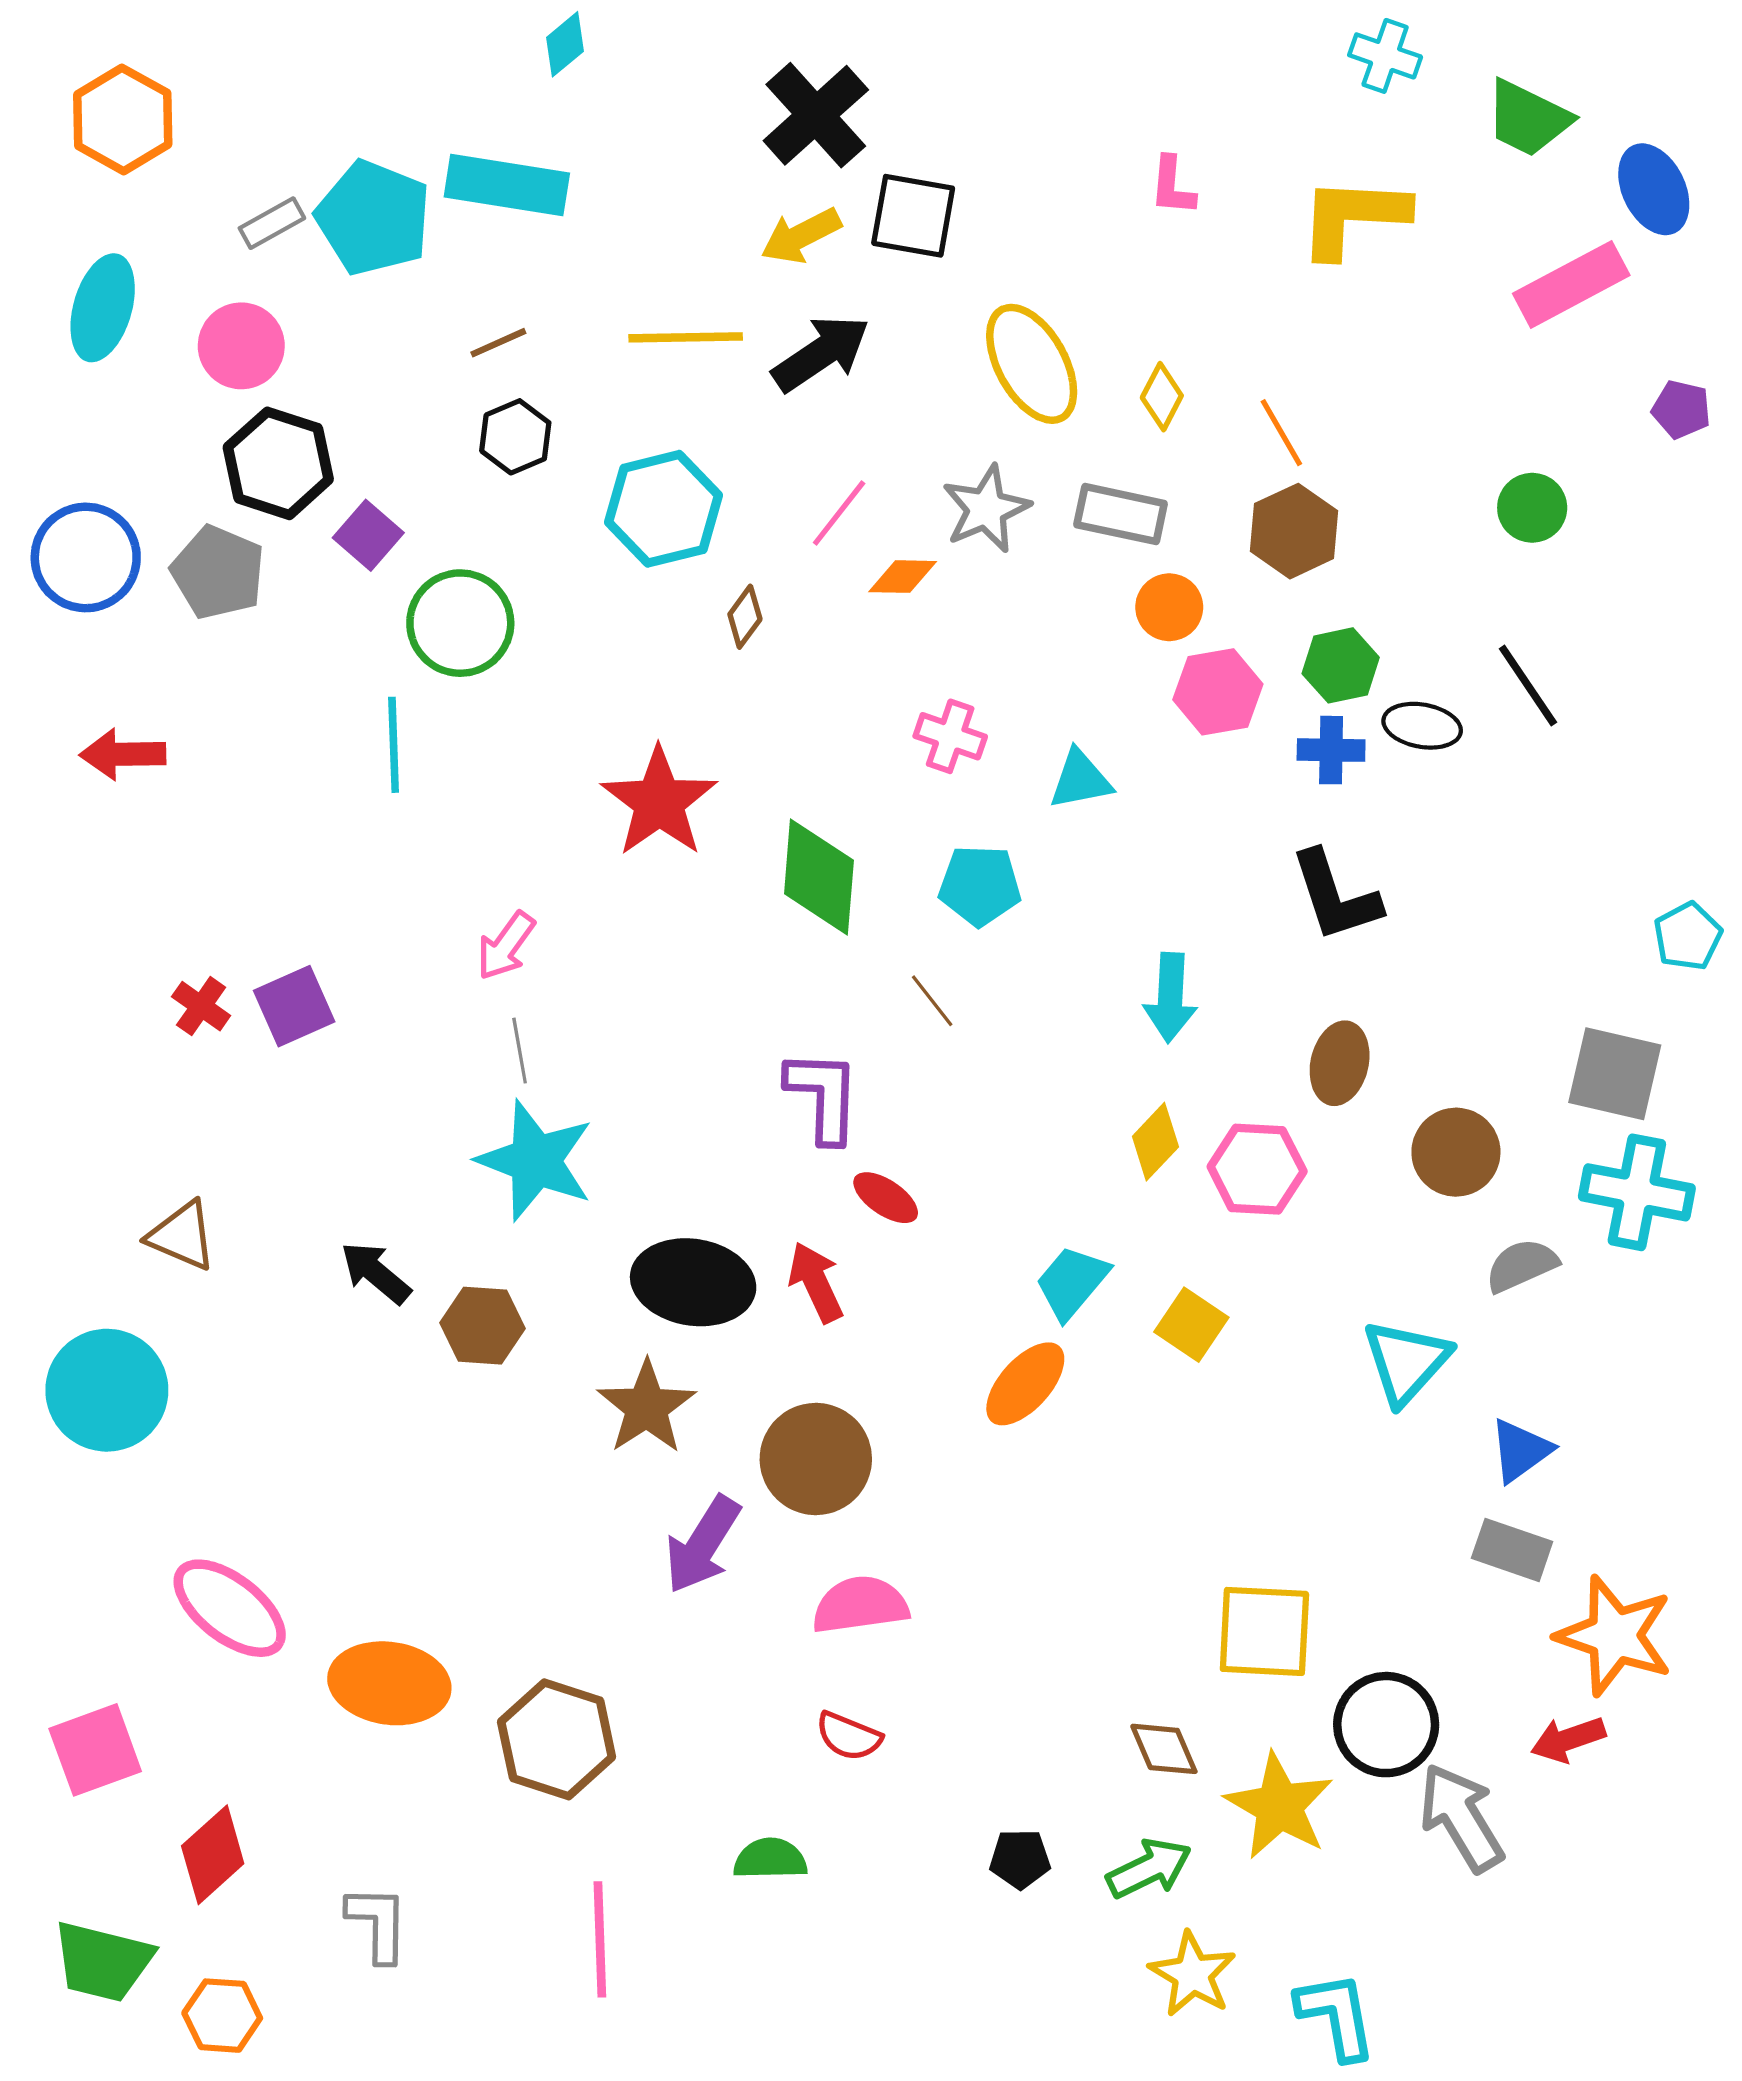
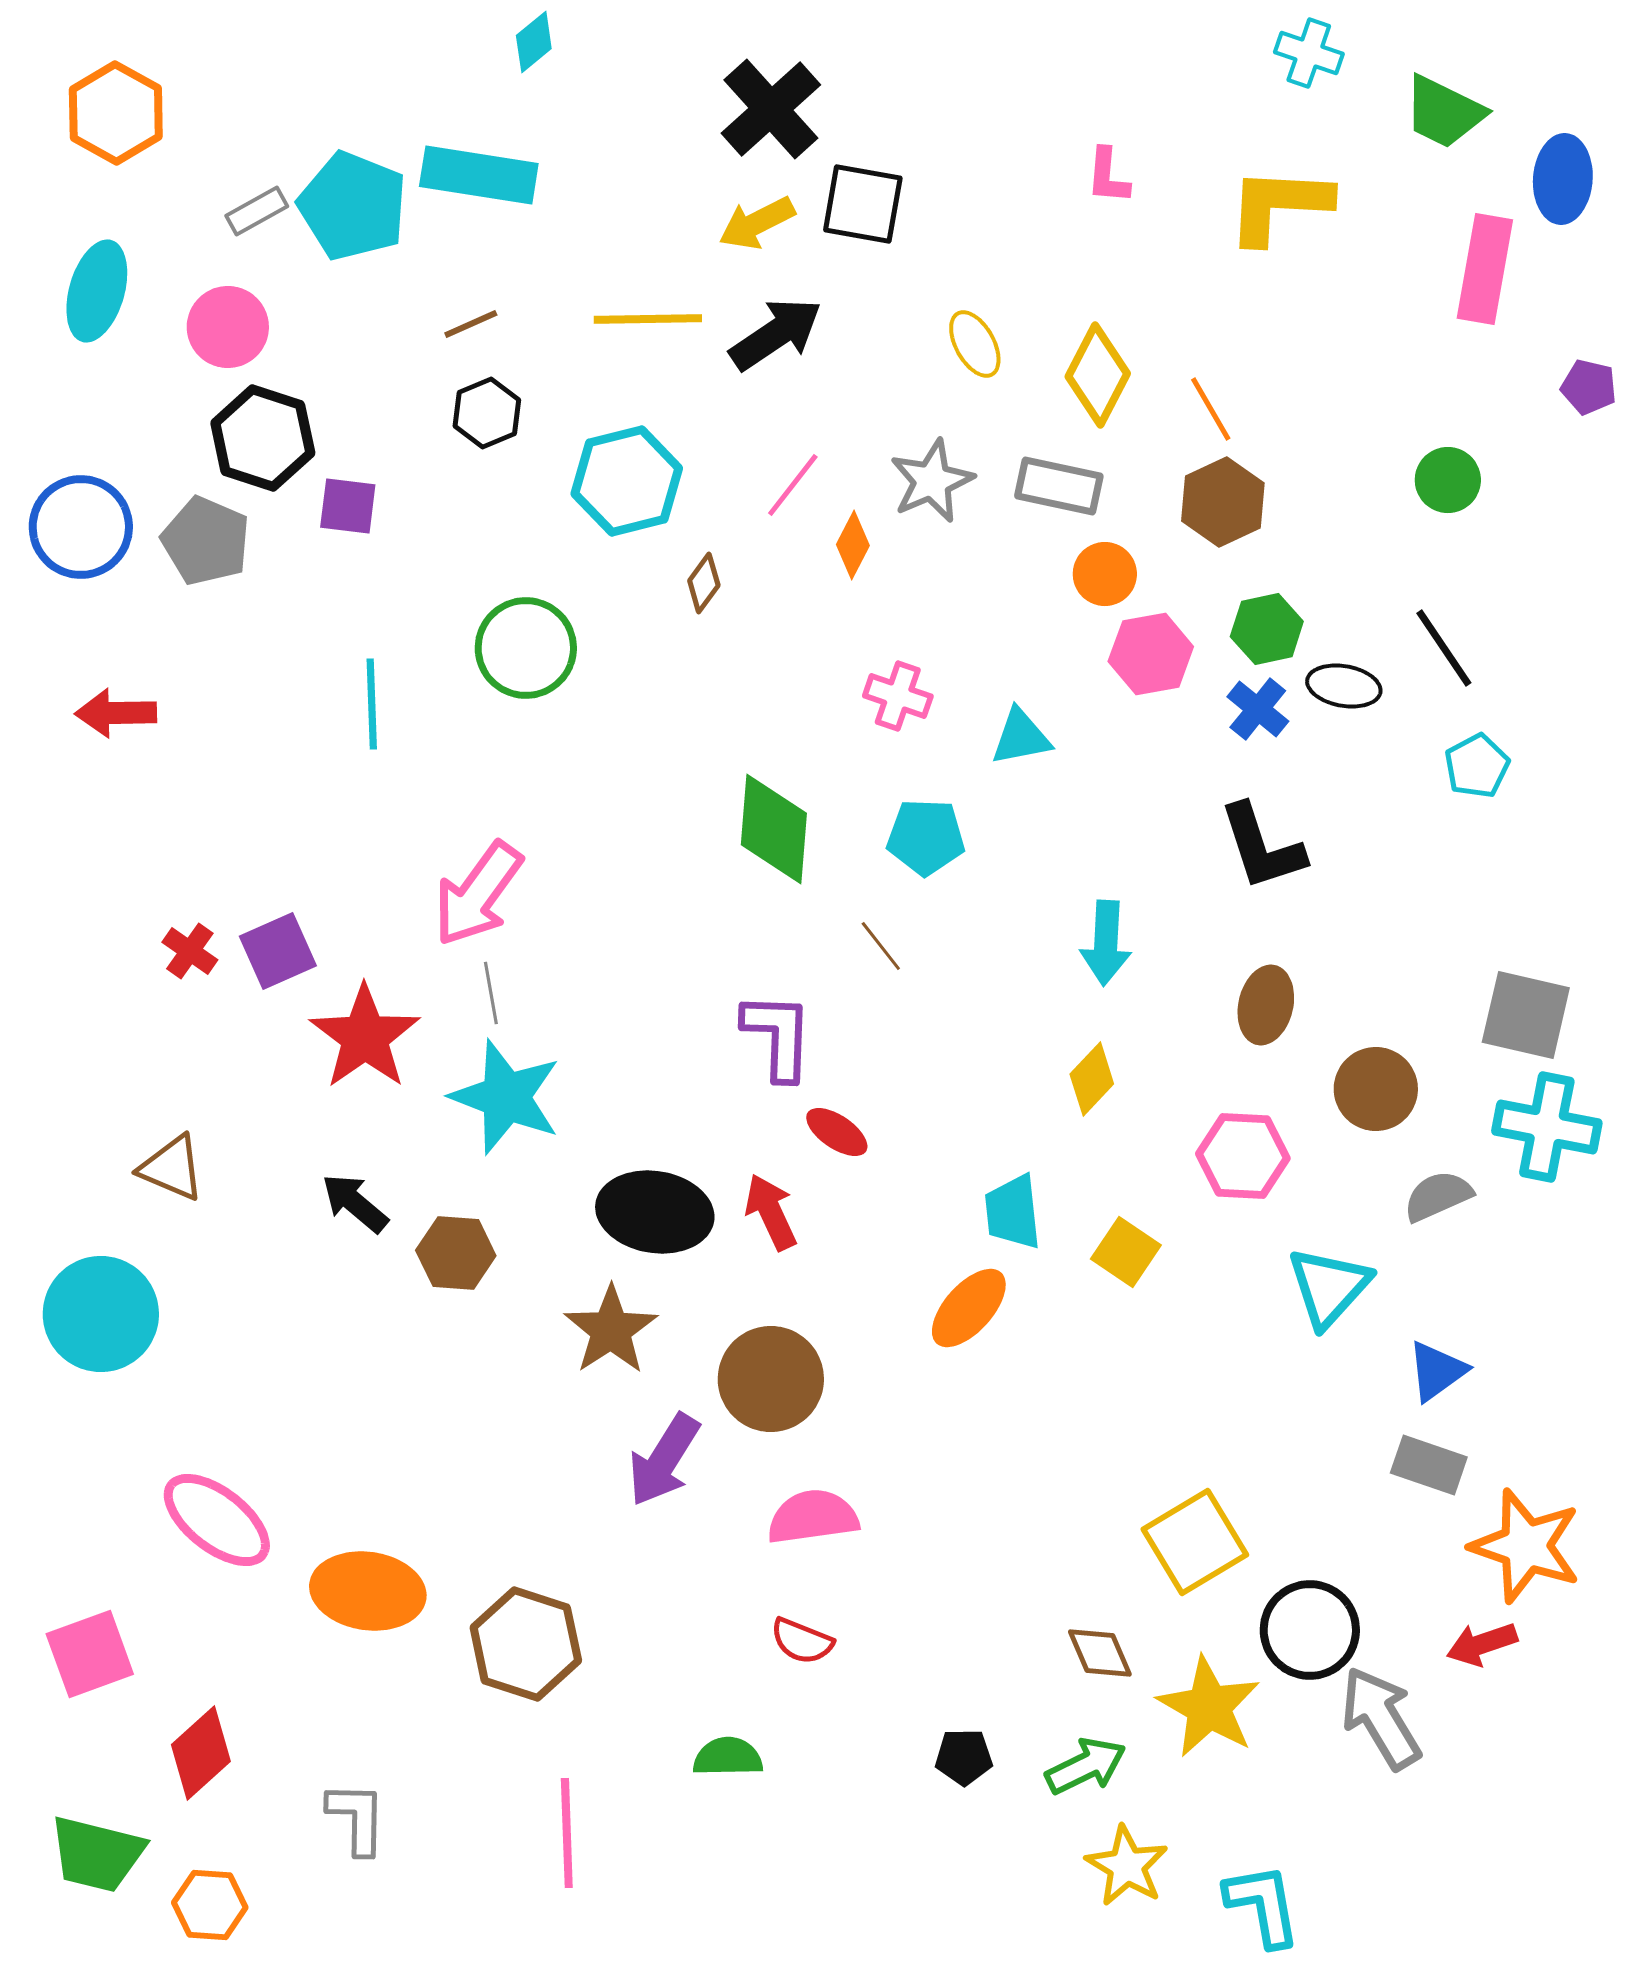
blue ellipse: (1654, 189) -> (1563, 179), turned 30
pink rectangle: (1571, 284) -> (1485, 269), turned -52
yellow ellipse: (1032, 364) -> (975, 344), size x0.6
yellow diamond: (1162, 397) -> (1098, 375), size x1.6
purple square: (368, 535) -> (348, 506), turned -34
orange diamond: (903, 577) -> (853, 545), turned -64
green circle: (460, 623) -> (526, 648), moved
blue cross: (1331, 750) -> (1258, 709), turned 38
red star: (659, 802) -> (365, 1037), moved
cyan pentagon: (1688, 936) -> (1477, 766), moved
pink arrow: (506, 946) -> (478, 894), size x1.6
pink hexagon: (1257, 1169) -> (1243, 1156), moved
cyan trapezoid: (1072, 1282) -> (1013, 1212), turned -46
yellow square: (1264, 1631) -> (1195, 1542), turned -34

